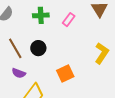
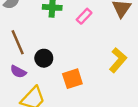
black circle: (38, 48) -> (44, 58), moved

